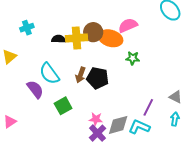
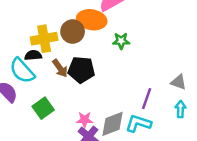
brown circle: (93, 32) -> (73, 32), moved
yellow cross: (77, 38) -> (44, 39), moved
black semicircle: (59, 39) -> (33, 55), moved
brown arrow: (80, 75) -> (60, 68), turned -49

